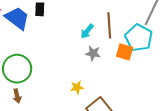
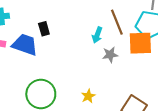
orange square: (125, 52) -> (140, 43), size x1.4
yellow star: (77, 87) -> (88, 96), moved

